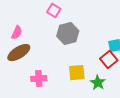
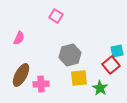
gray hexagon: (68, 34) -> (70, 55), moved
brown ellipse: (19, 53) -> (21, 75), moved, turned -30

